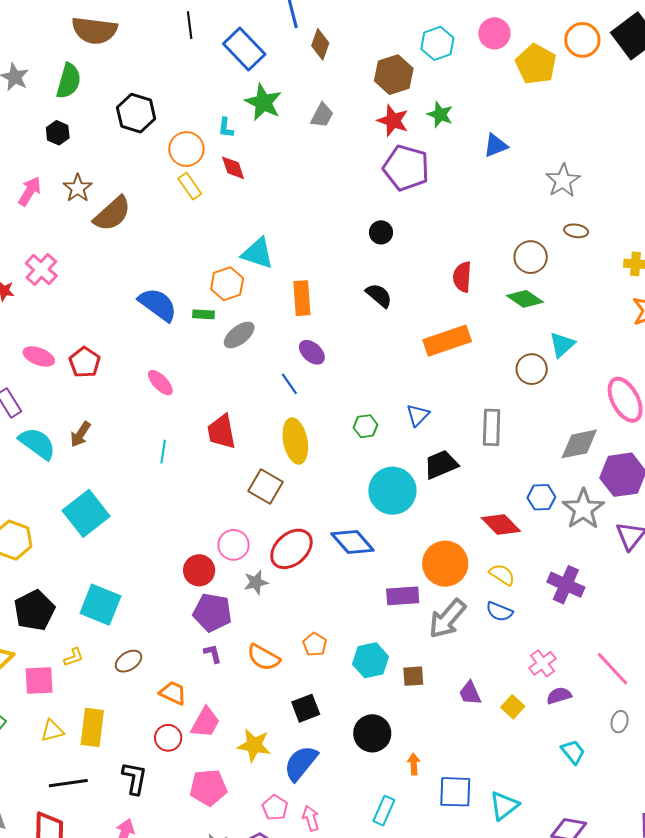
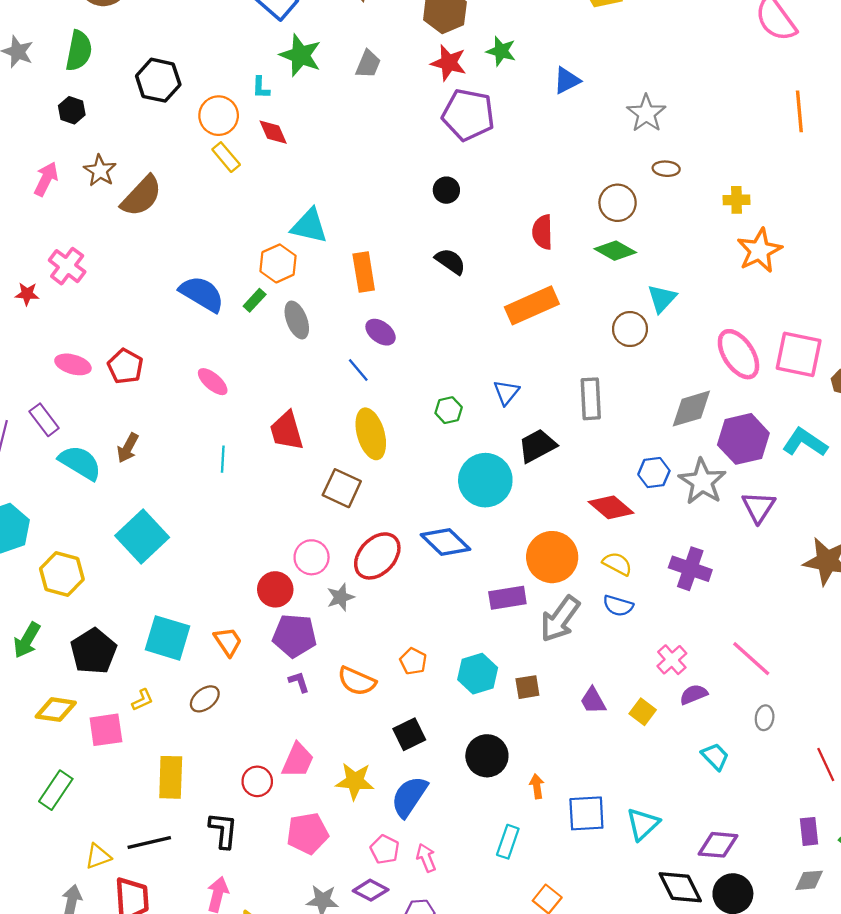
green rectangle: (204, 314) -> (255, 300), turned -45
gray ellipse: (239, 335) -> (297, 320), turned -68
orange trapezoid: (173, 693) -> (228, 642), moved, turned 36
yellow triangle: (52, 731) -> (98, 856), moved

